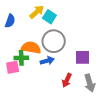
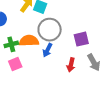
green cross: (21, 58) -> (11, 44), moved
blue arrow: (47, 61) -> (47, 50), turned 144

